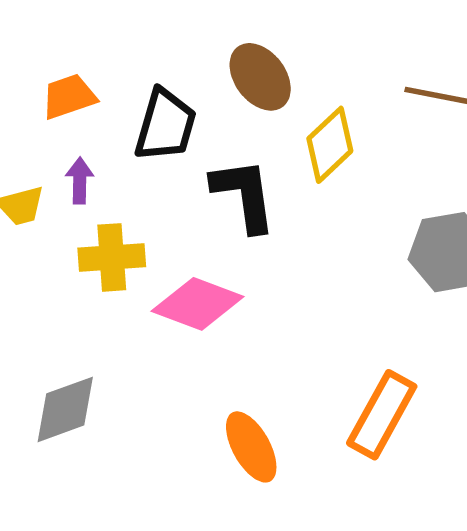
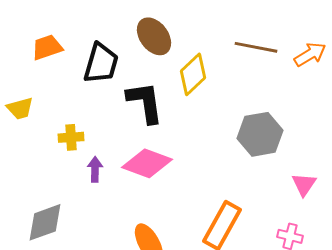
purple arrow: (80, 181) -> (95, 169), moved
yellow cross: (112, 257) -> (71, 137), size x0.7
pink diamond: (198, 304) -> (147, 163), moved

